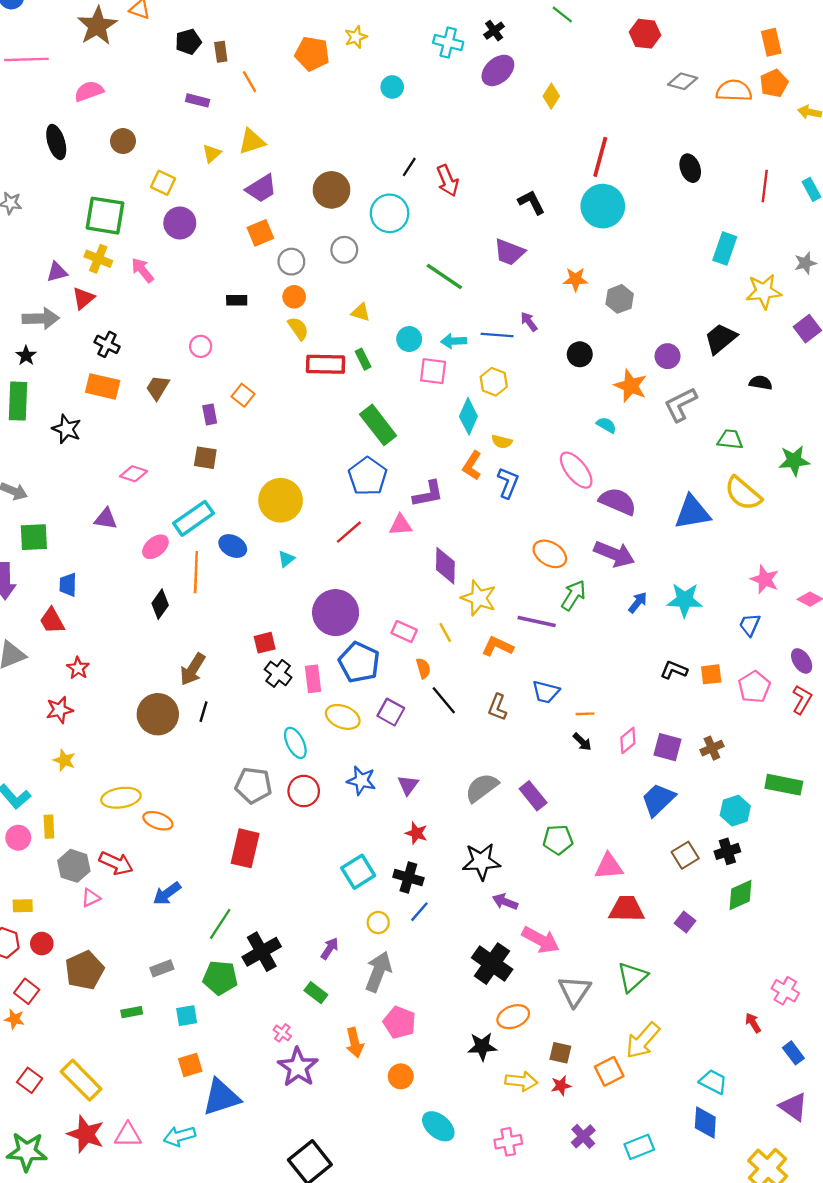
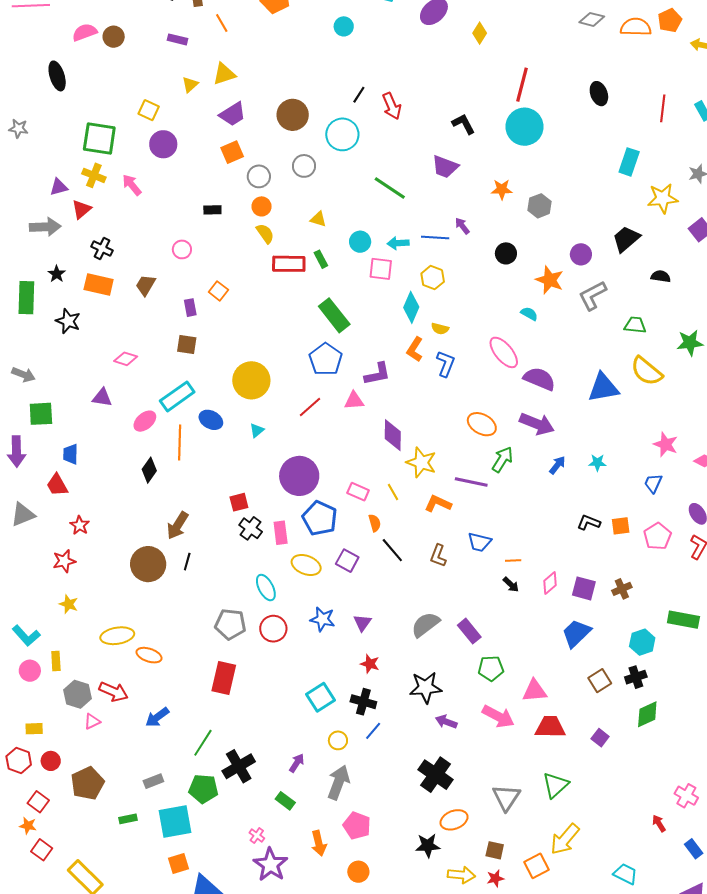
brown circle: (123, 141) -> (114, 37), moved
black star: (26, 356) -> (57, 274), moved
cyan star: (685, 600) -> (597, 463), size x0.6
pink arrow: (541, 940) -> (498, 716), moved
cyan square: (187, 1016) -> (175, 821), size x1.8
red square: (30, 1080) -> (42, 850), moved

